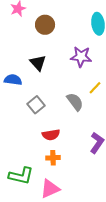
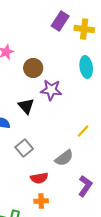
purple star: (81, 57) -> (51, 90), moved
gray semicircle: (75, 102) -> (64, 158), moved, turned 90

